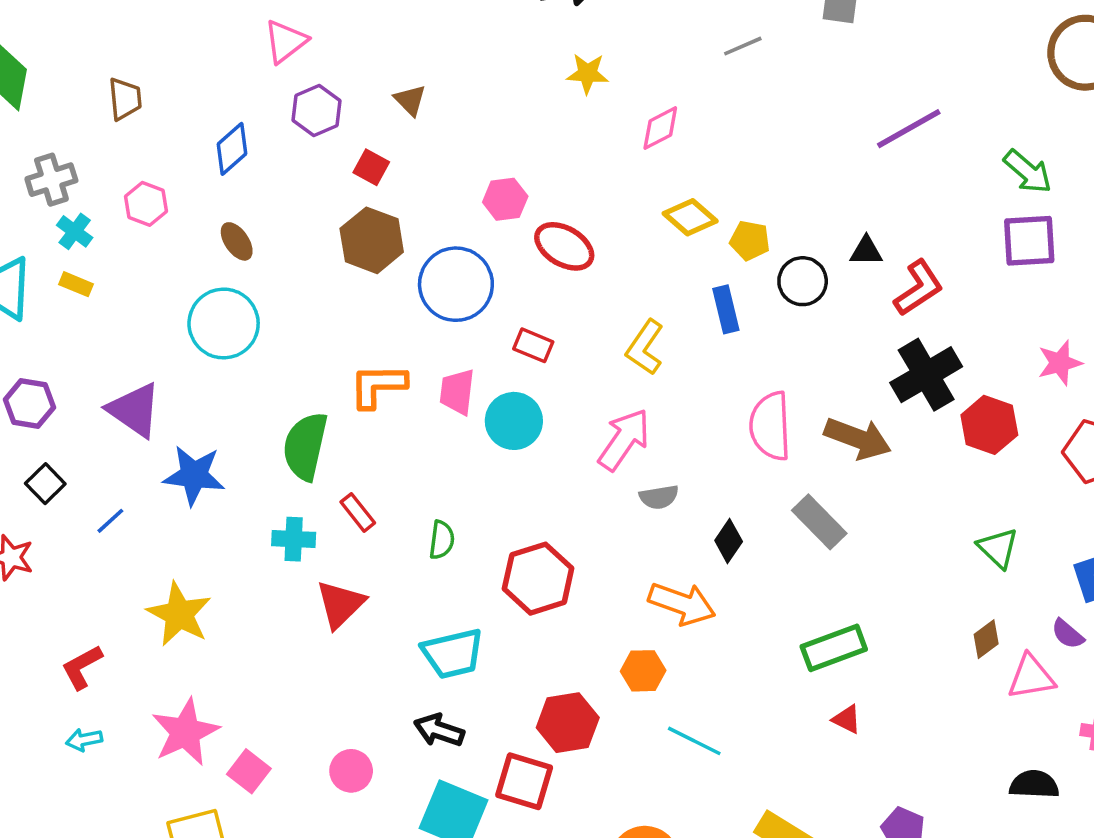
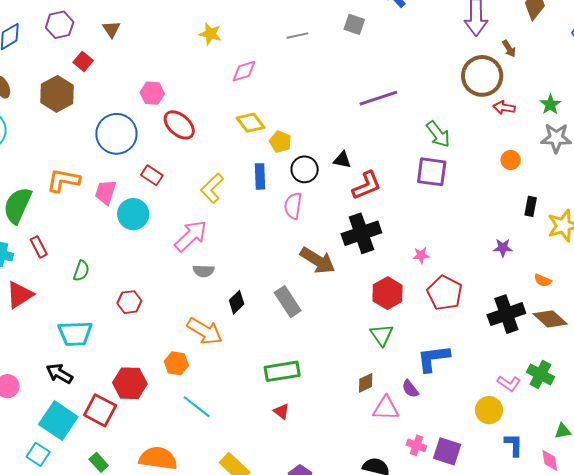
brown hexagon: (372, 240) -> (57, 94), moved
pink star: (1060, 363) -> (421, 255), moved, size x0.7
red hexagon: (989, 425) -> (388, 293), moved
pink semicircle: (770, 426) -> (293, 206), moved, size x0.7
red hexagon: (538, 579) -> (129, 302), size x0.6

